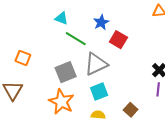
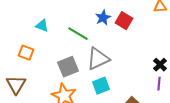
cyan triangle: (61, 18) -> (42, 26), moved
red square: (118, 40) -> (124, 21), moved

